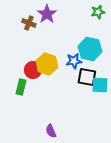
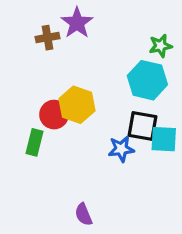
green star: (98, 12) -> (161, 46), moved
brown cross: (29, 23) -> (48, 38), turned -32
blue star: (74, 61) -> (121, 149), moved

